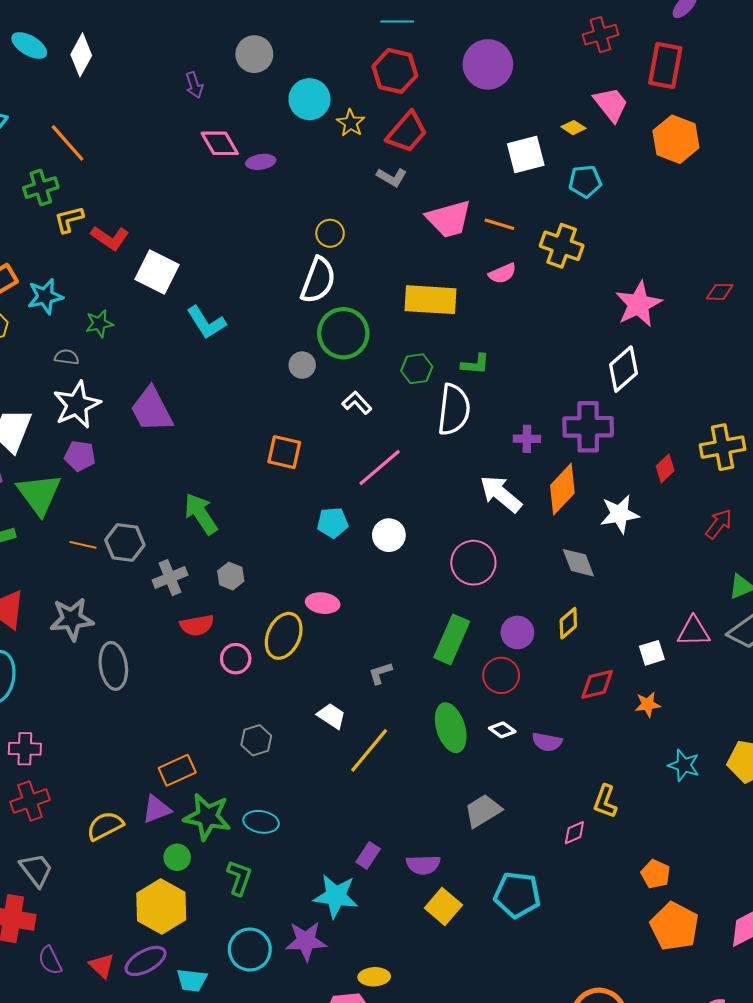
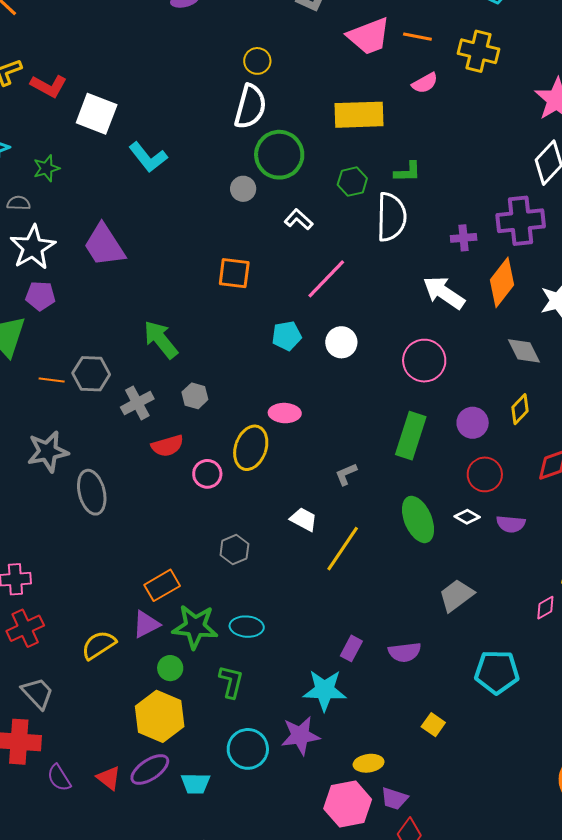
red circle: (501, 675) -> (485, 474), moved
yellow square: (443, 907) -> (433, 725), moved, size x0.7

